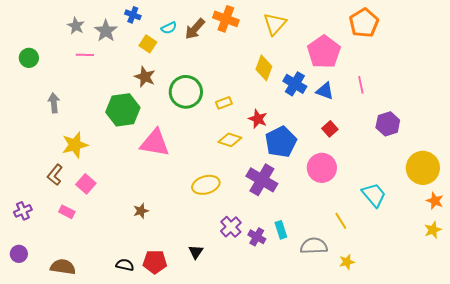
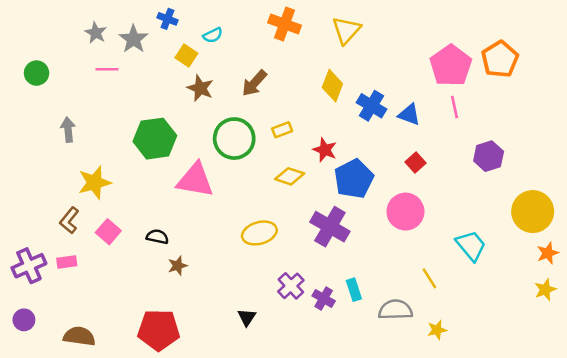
orange pentagon: (364, 23) -> (500, 59), moved
brown arrow: (195, 29) -> (254, 83), moved
pink pentagon: (324, 52) -> (451, 65), moved
brown star: (145, 77) -> (200, 88), moved
green circle: (186, 92) -> (234, 139), moved
orange star: (435, 201) -> (548, 253), turned 30
purple cross: (23, 211) -> (29, 266), size x1.5
pink rectangle: (67, 212) -> (67, 262), moved, turned -35
red pentagon: (155, 262) -> (159, 330), moved, size x1.4
black semicircle: (125, 265) -> (157, 237), moved

